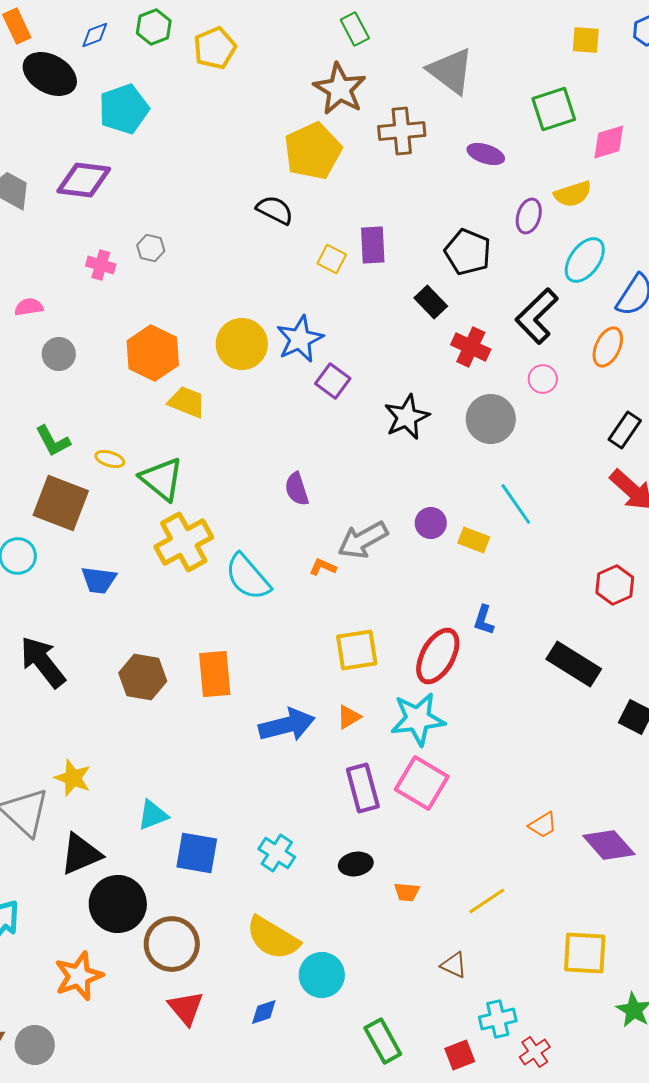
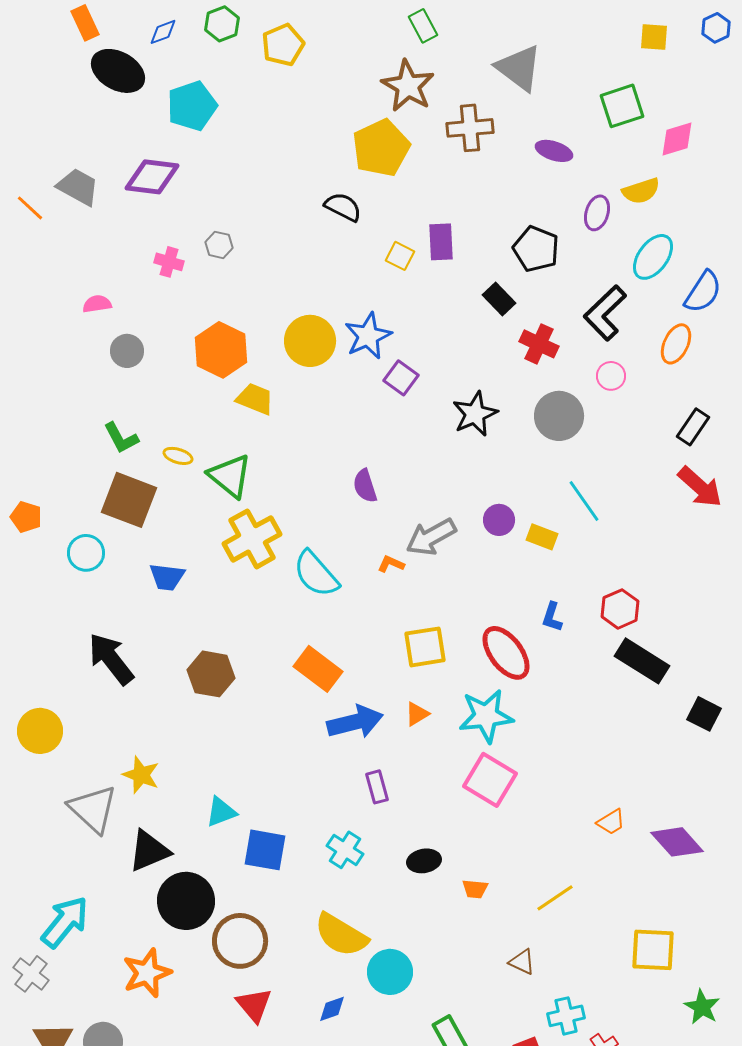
red hexagon: (615, 585) -> (620, 609), moved
red ellipse: (438, 656) -> (506, 653), turned -66
orange rectangle: (215, 674) -> (318, 669), moved, turned -48
purple rectangle: (363, 788) -> (377, 787), moved, size x0.7

